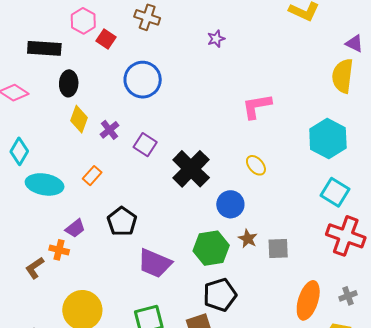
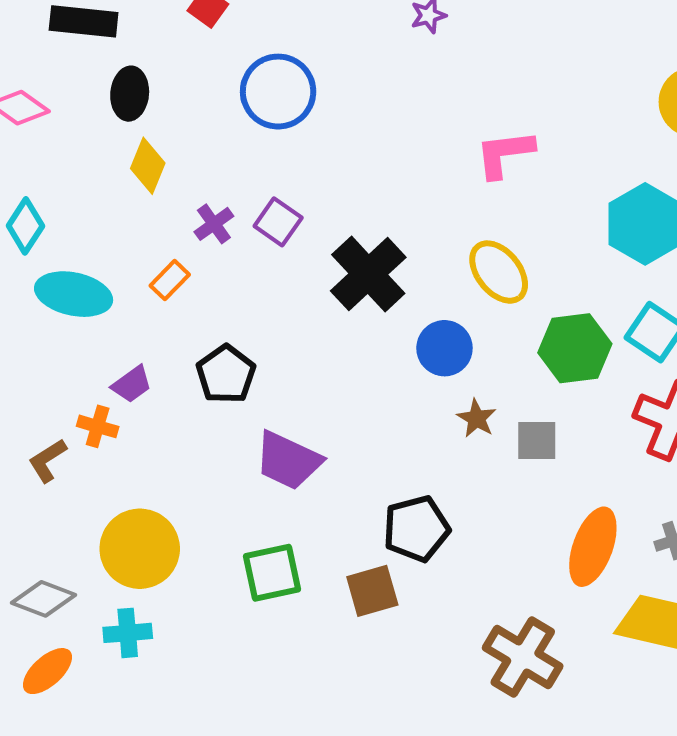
purple cross: (109, 130) -> (214, 224), moved
yellow ellipse: (256, 165) -> (499, 272), size x1.5
green hexagon: (211, 248) -> (575, 348), moved

